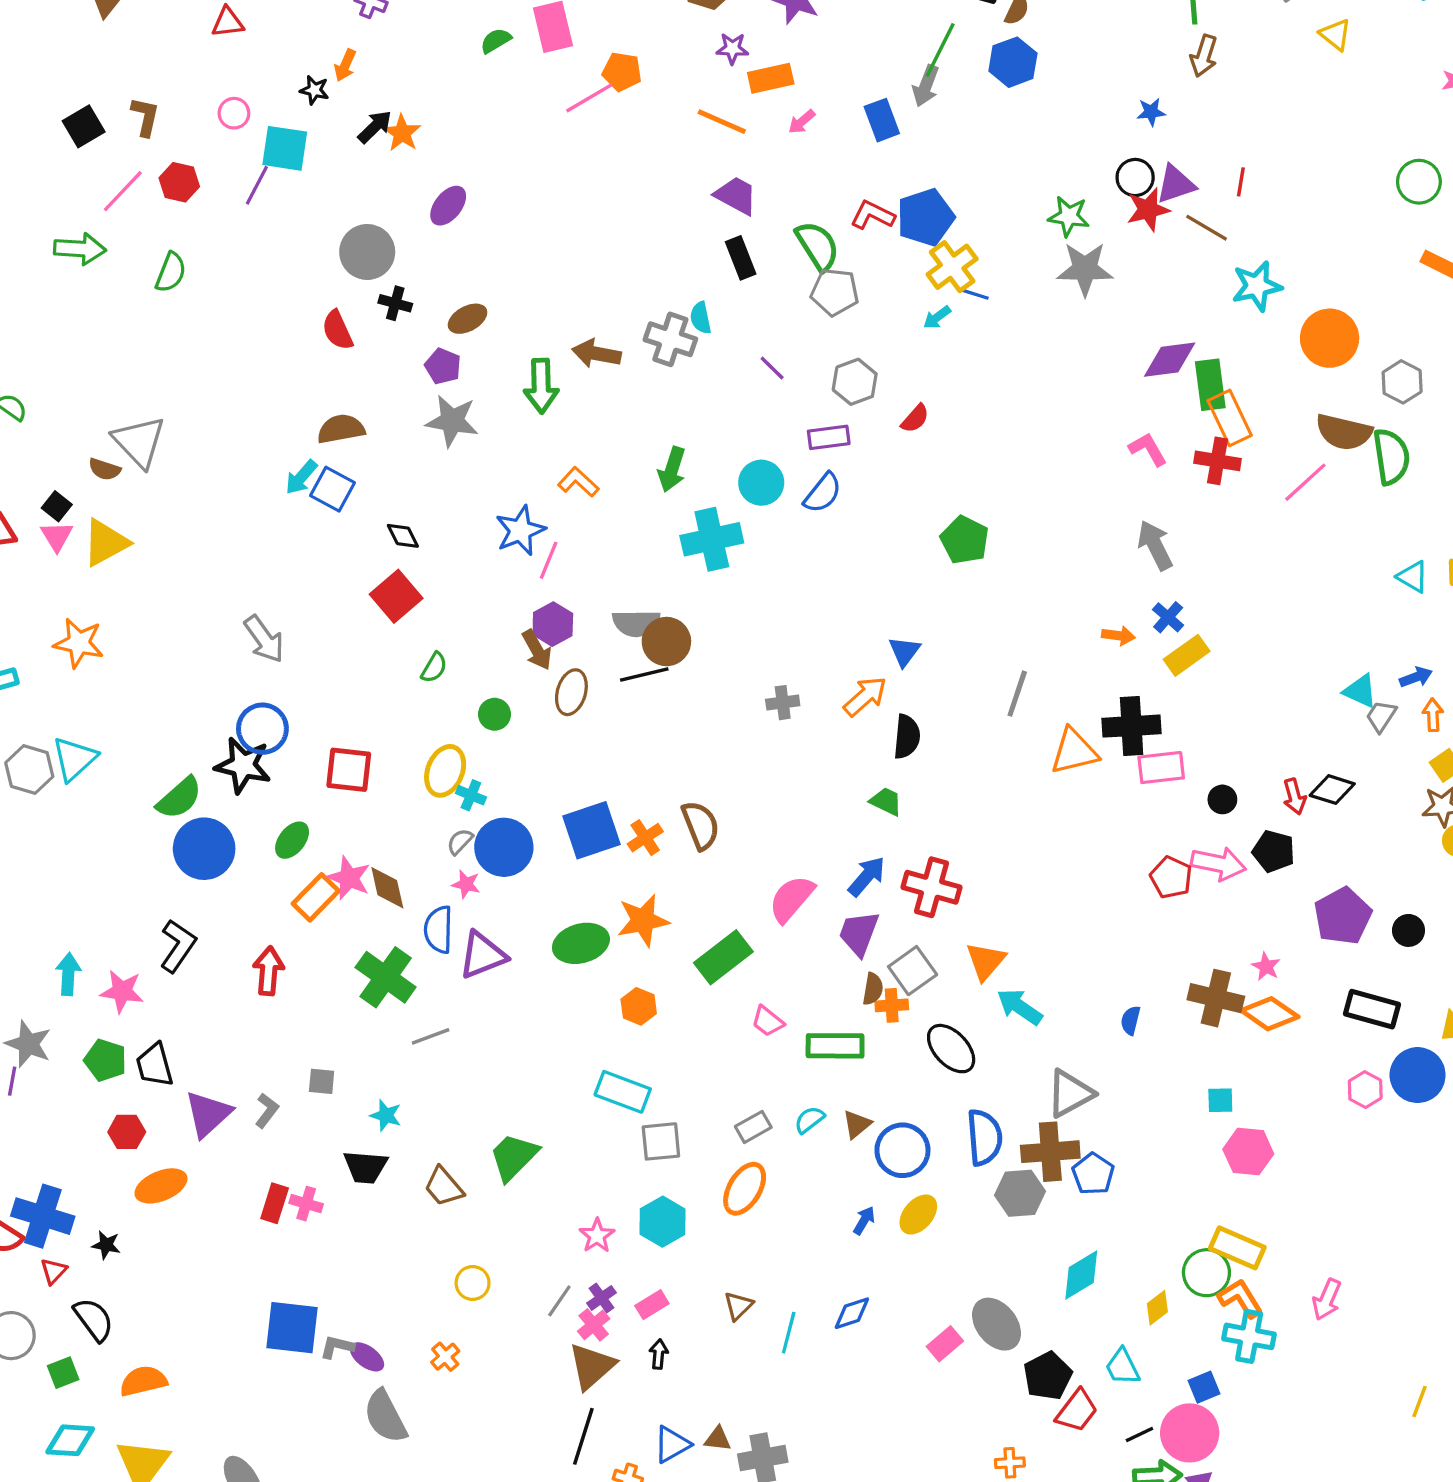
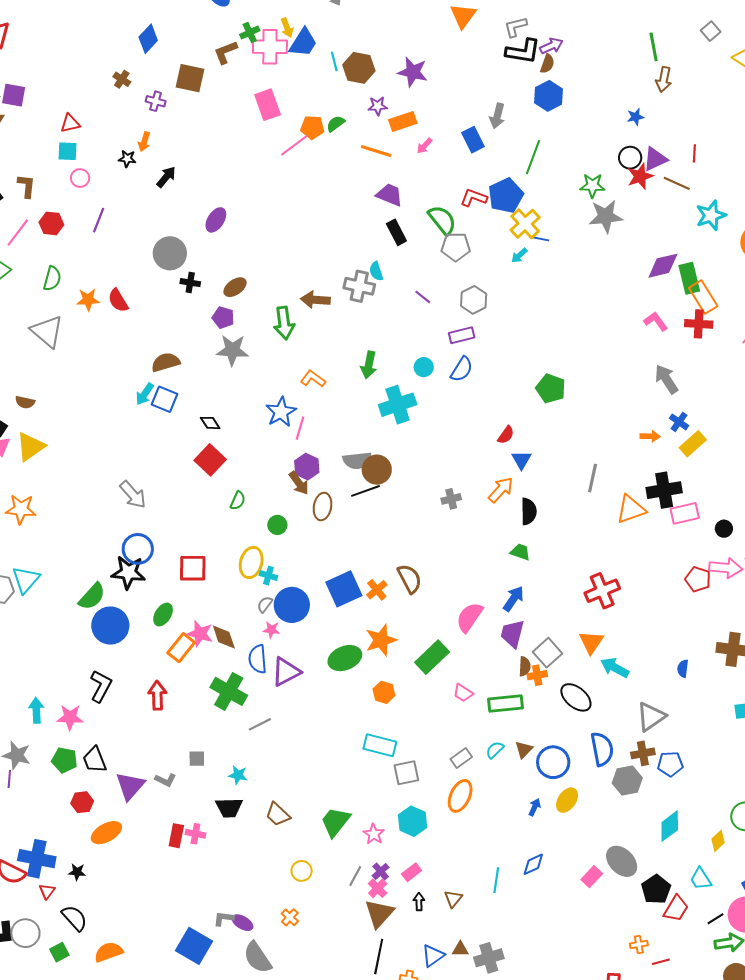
green semicircle: (496, 41) -> (336, 124), moved
green line: (940, 50) -> (533, 157), moved
orange star: (402, 133) -> (88, 300), moved, turned -30
cyan square: (285, 148) -> (68, 151), moved, size x0.7
red semicircle: (337, 330) -> (118, 300), moved
red semicircle: (915, 419) -> (506, 435), moved
gray triangle: (139, 442) -> (47, 331), moved
cyan circle: (761, 483) -> (424, 367), size x0.7
red cross: (931, 887) -> (602, 591), moved, turned -32
gray L-shape: (267, 1110) -> (166, 780), turned 85
brown cross: (1050, 1152) -> (643, 753), size x0.7
green trapezoid: (514, 1157) -> (335, 822), moved
blue pentagon: (1093, 1174) -> (670, 764), turned -30
brown triangle: (738, 1306) -> (453, 899), moved
blue square: (292, 1328) -> (194, 946), moved, turned 30

